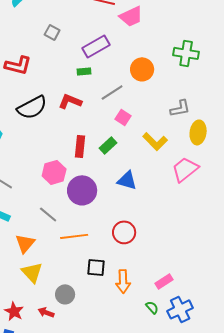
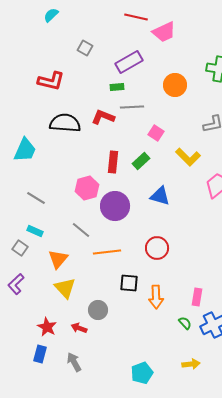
gray line: (112, 92) -> (132, 107), moved, turned 30
black semicircle: (32, 107) -> (65, 123), turned -148
pink rectangle: (164, 281) -> (197, 297), turned -48

